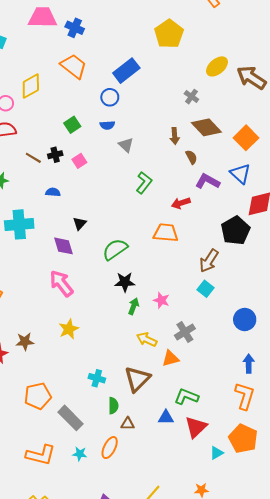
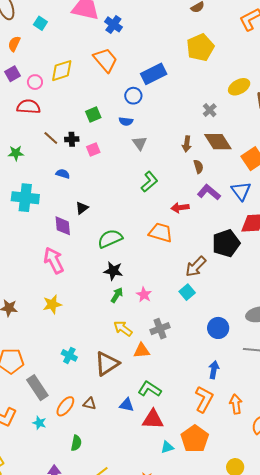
green semicircle: (113, 406) -> (76, 443), moved
red triangle: (196, 427) -> (153, 419), turned 35
orange ellipse: (110, 448) -> (65, 406), moved

